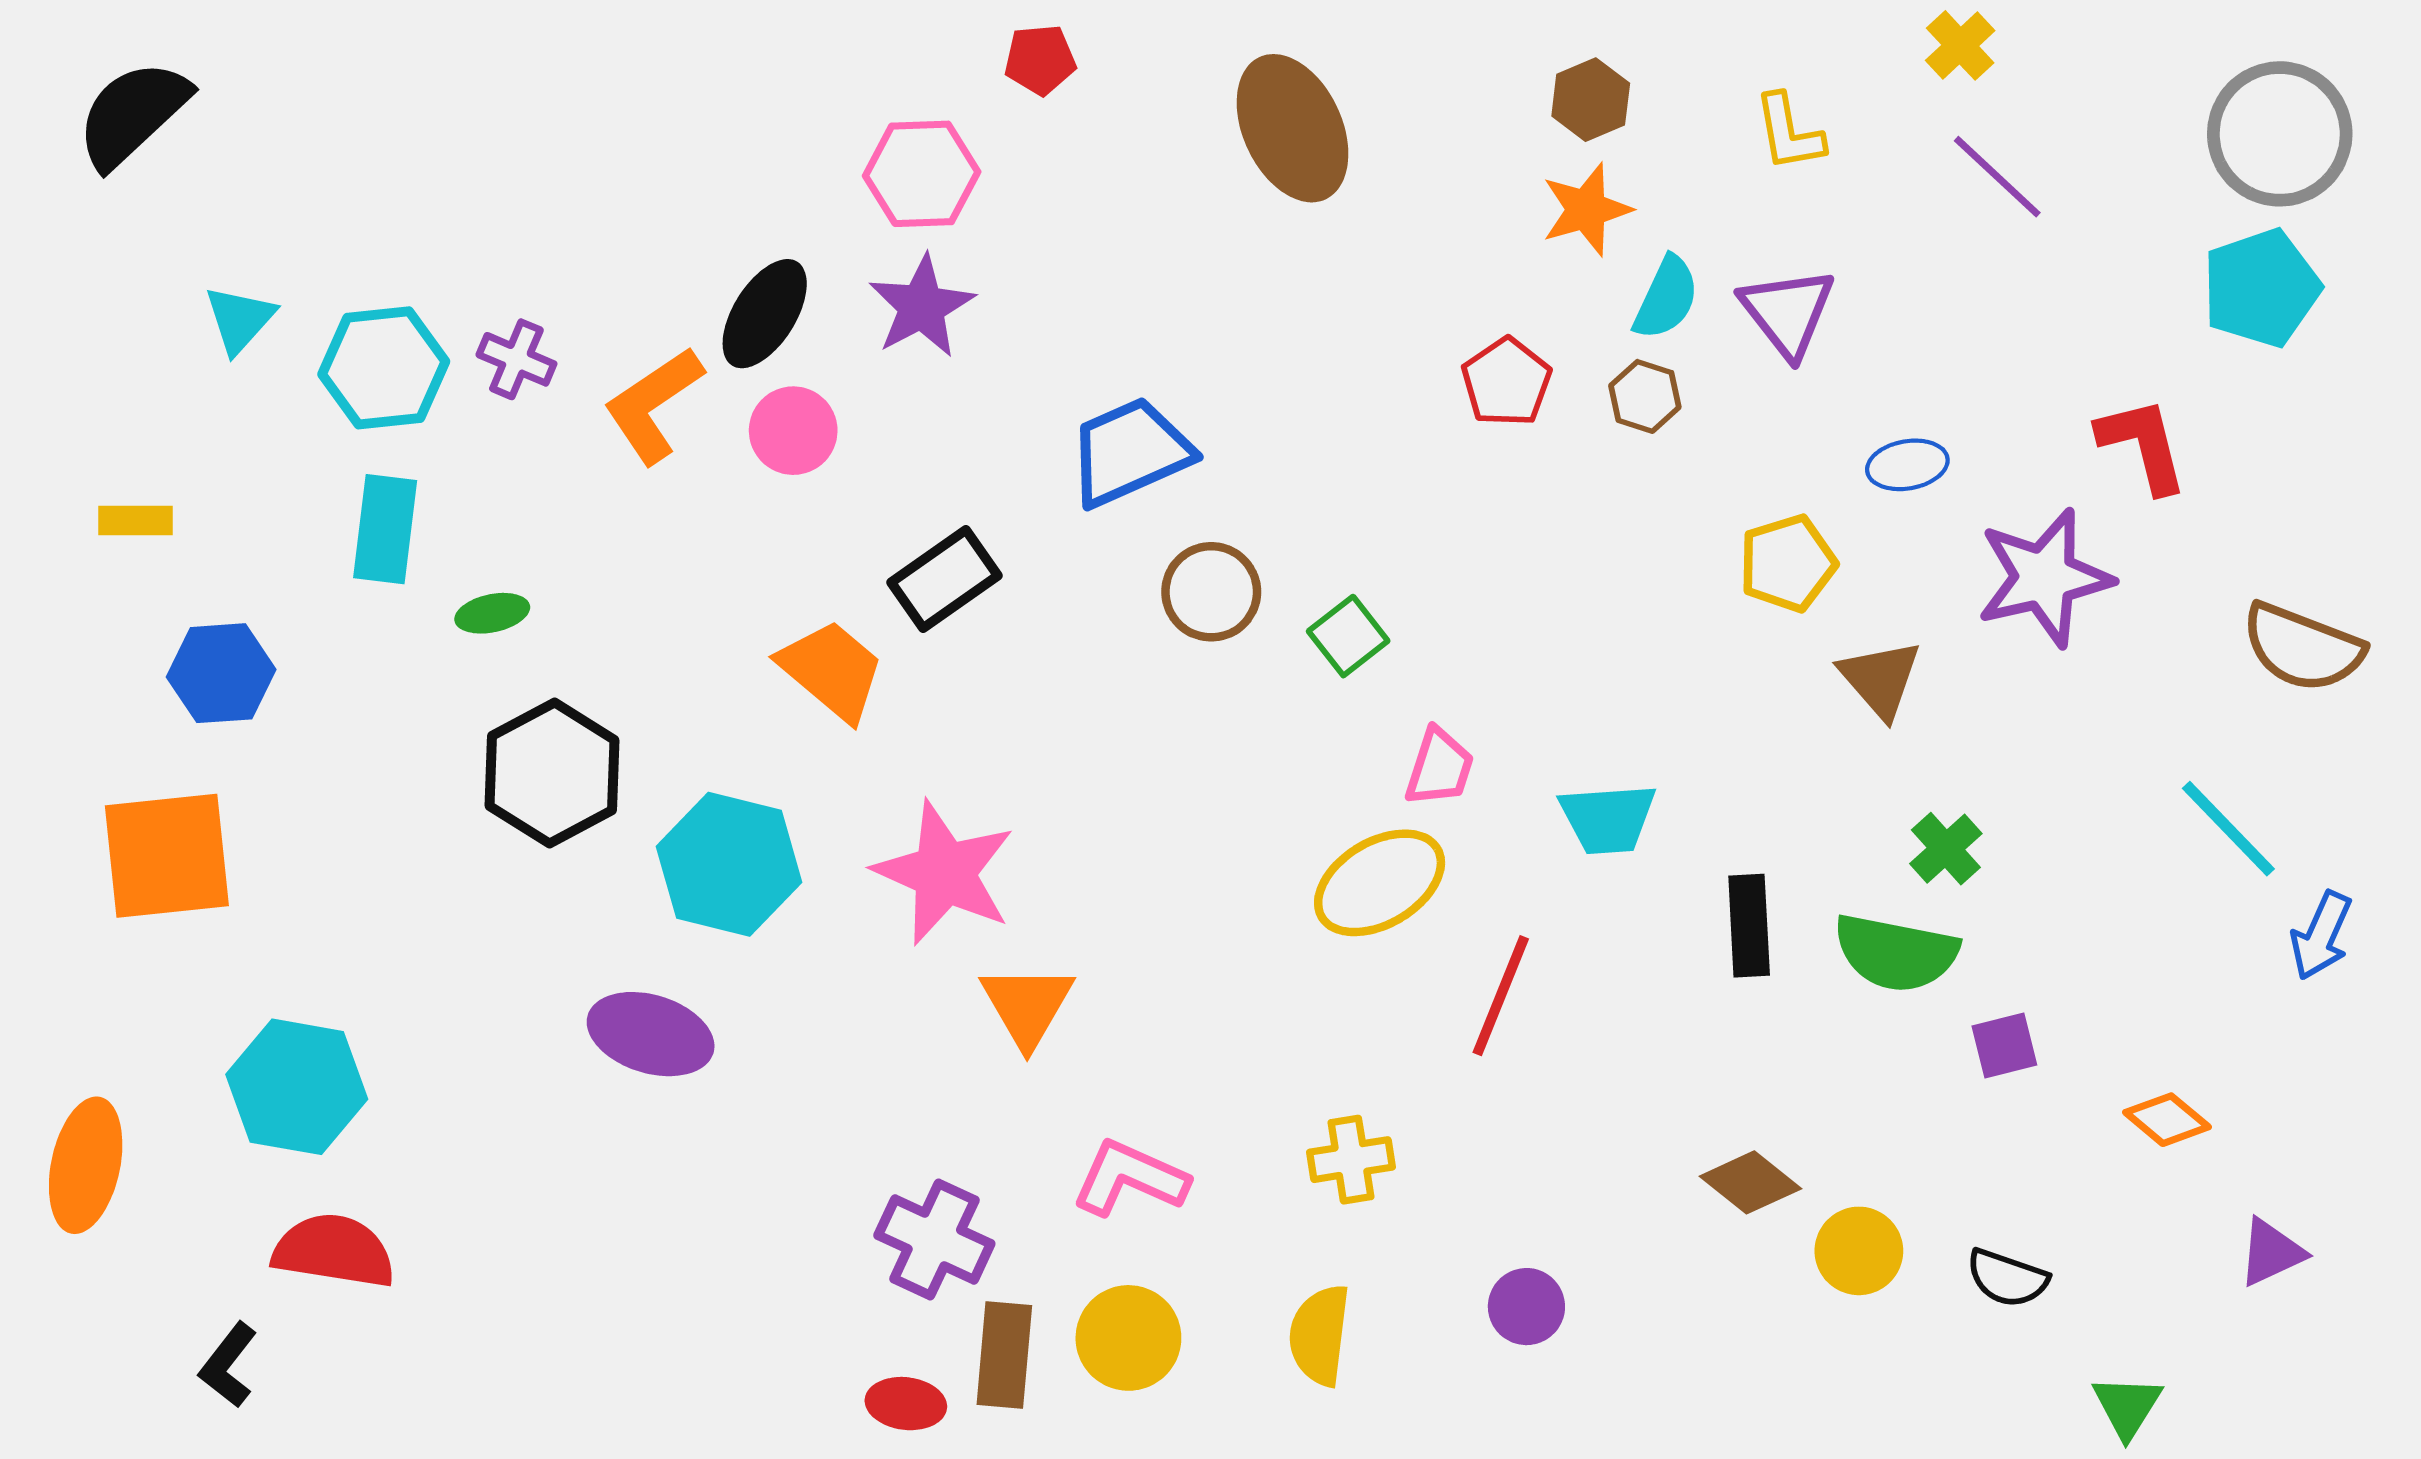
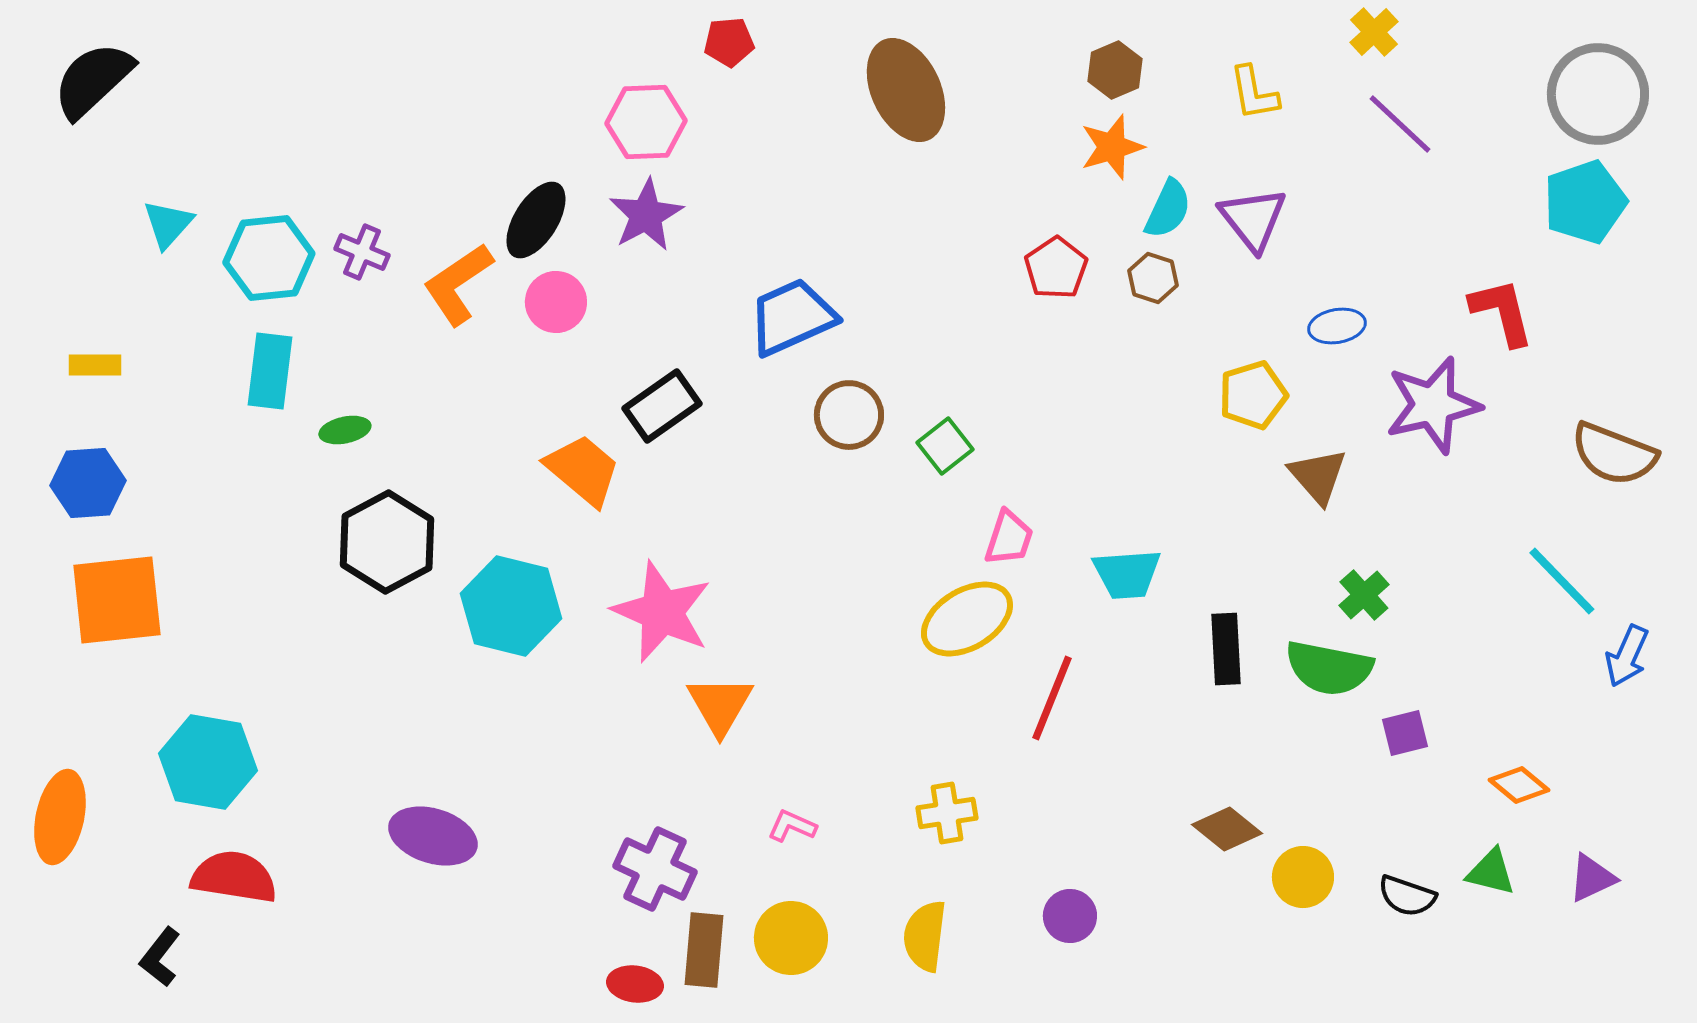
blue hexagon: (221, 673) -> (88, 483), moved
purple ellipse: (651, 1034) -> (433, 836), moved
pink L-shape: (1130, 1178) -> (792, 826), size x0.6
green triangle: (2127, 1406) -> (1491, 872), moved, turned -48

